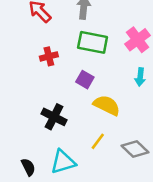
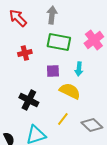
cyan arrow: (140, 77) -> (79, 69), moved
purple square: (85, 80) -> (53, 71), turned -32

